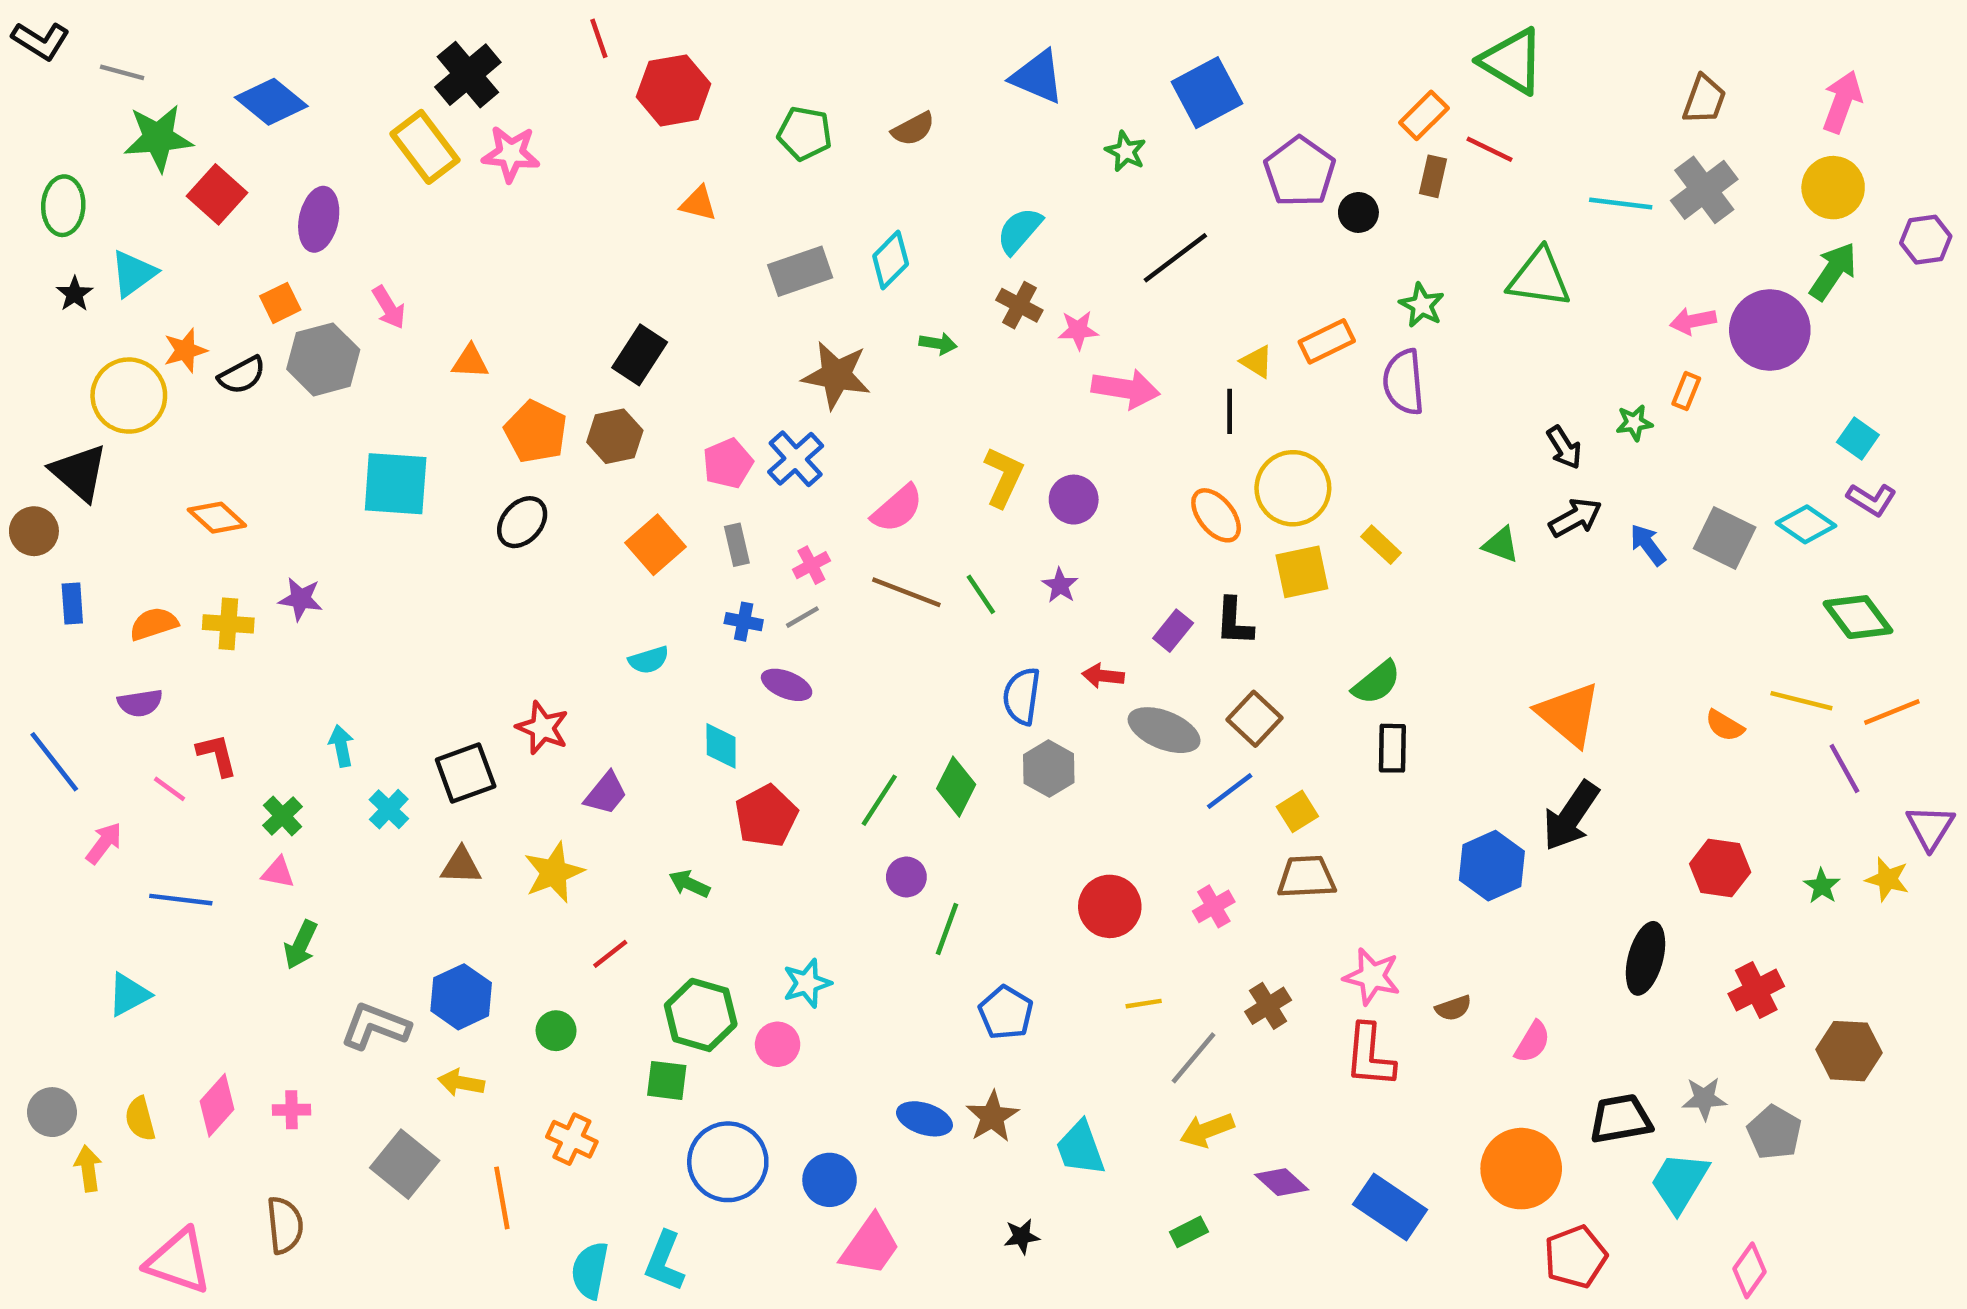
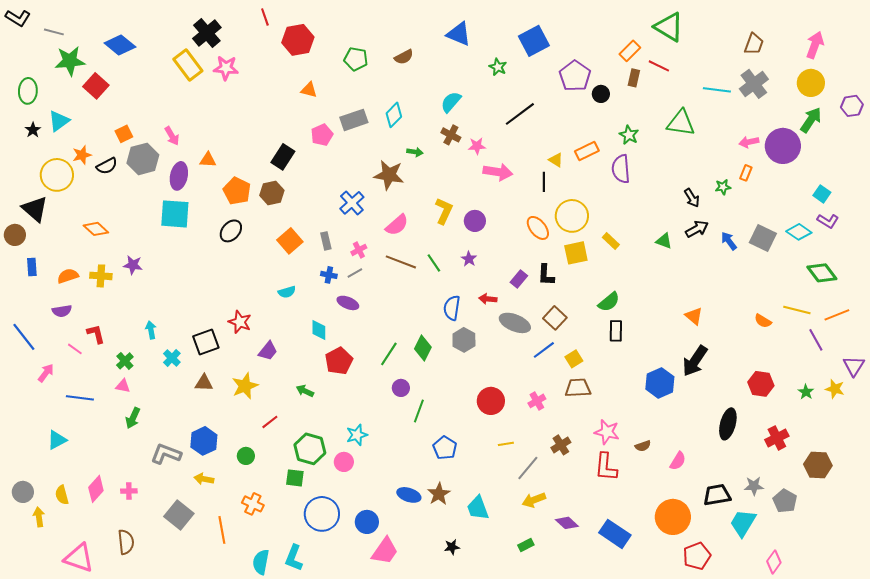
purple ellipse: (319, 219) -> (179, 176), moved
brown star: (836, 375) -> (389, 175), moved
pink pentagon: (728, 463) -> (322, 135), moved
orange triangle: (1569, 714) -> (694, 316), size x0.6

